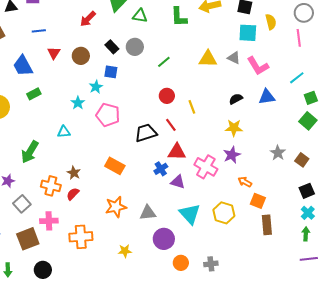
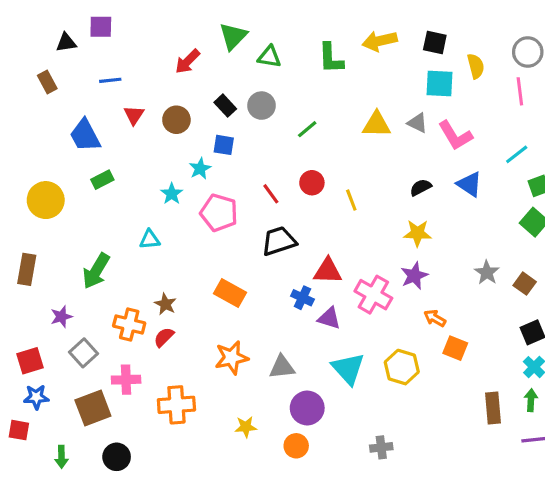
blue triangle: (267, 97) -> (469, 184), turned 42
red line: (171, 125) -> (271, 194), moved
blue cross: (161, 169) -> (302, 298), turned -32
brown rectangle: (267, 225) -> (493, 408), moved
orange circle: (181, 263) -> (296, 446), moved

